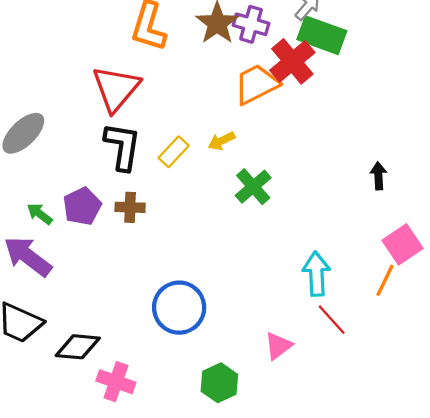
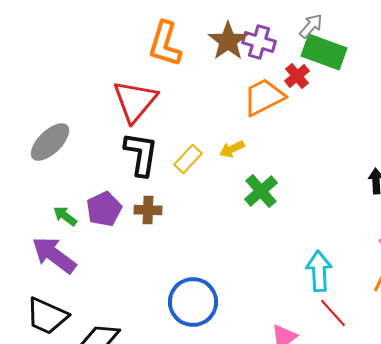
red cross: (292, 61) -> (297, 76), size x0.6

